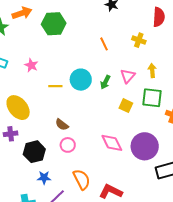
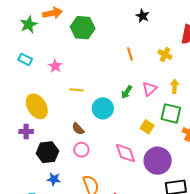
cyan circle: (81, 80) -> (103, 108), moved
yellow square: (126, 106) -> (147, 127), moved

